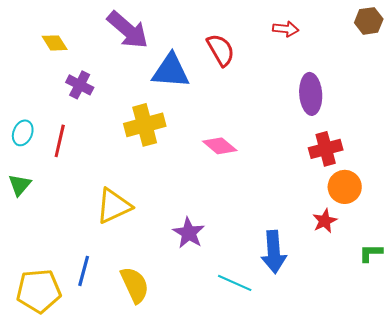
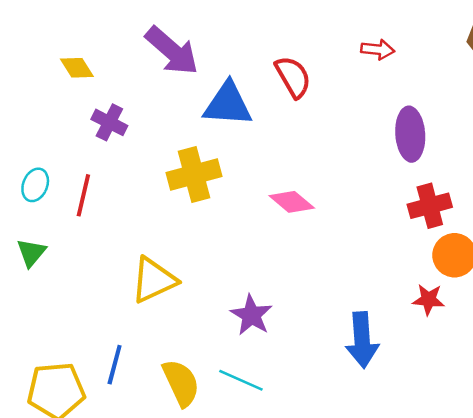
red star: (325, 221) -> (428, 300), turned 30
cyan line: (235, 283) -> (241, 380), moved

